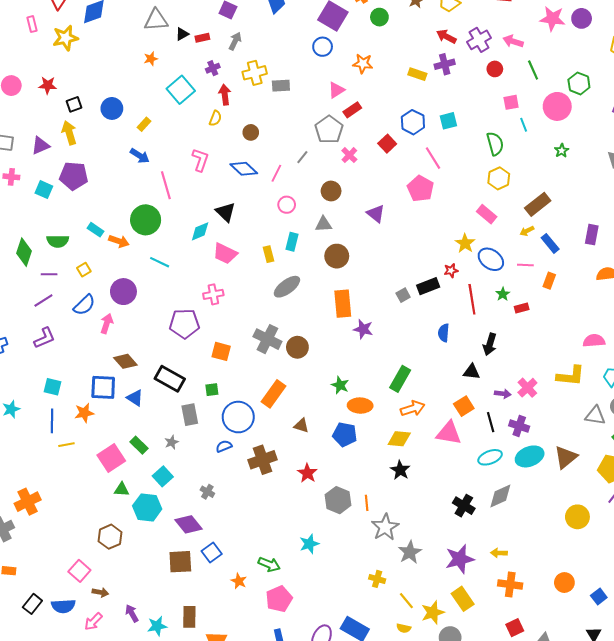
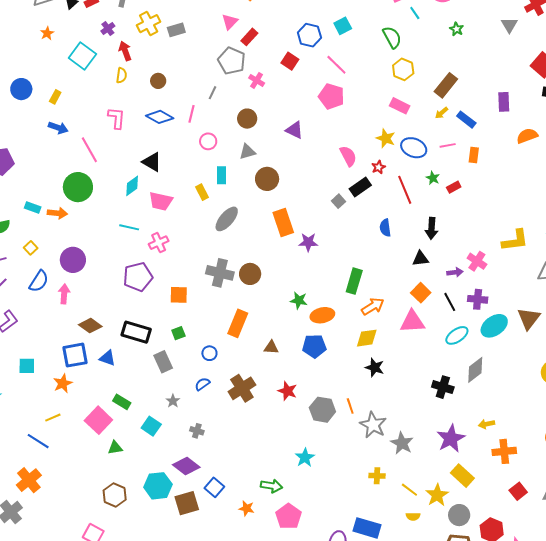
cyan line: (160, 262) -> (129, 227), moved
pink semicircle: (594, 341) -> (348, 156), moved, turned 80
blue circle: (238, 417) -> (209, 353), size x0.5
blue line: (52, 421) -> (38, 441), moved, turned -45
gray star: (172, 442) -> (173, 401), moved
cyan hexagon: (147, 507) -> (158, 486), moved

